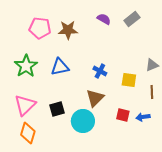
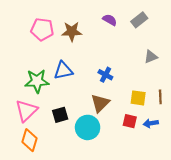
gray triangle: (152, 65) -> (151, 57), moved
green star: (26, 66) -> (37, 81), moved, turned 30
yellow square: (129, 80) -> (138, 98), moved

